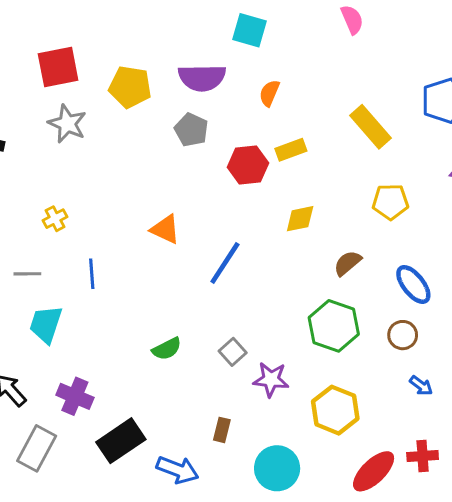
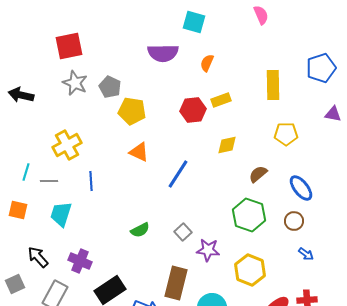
yellow pentagon: (130, 87) -> (132, 111), moved
yellow rectangle: (370, 127) -> (273, 85), turned 40
gray pentagon: (191, 130) -> (110, 87), moved
yellow cross: (55, 219) -> (67, 145), size x1.8
brown rectangle: (222, 430) -> (176, 283), size x2.0

